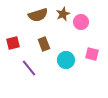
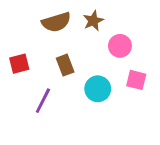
pink circle: (81, 22) -> (120, 46), moved
purple line: (29, 68) -> (43, 101), turned 66

